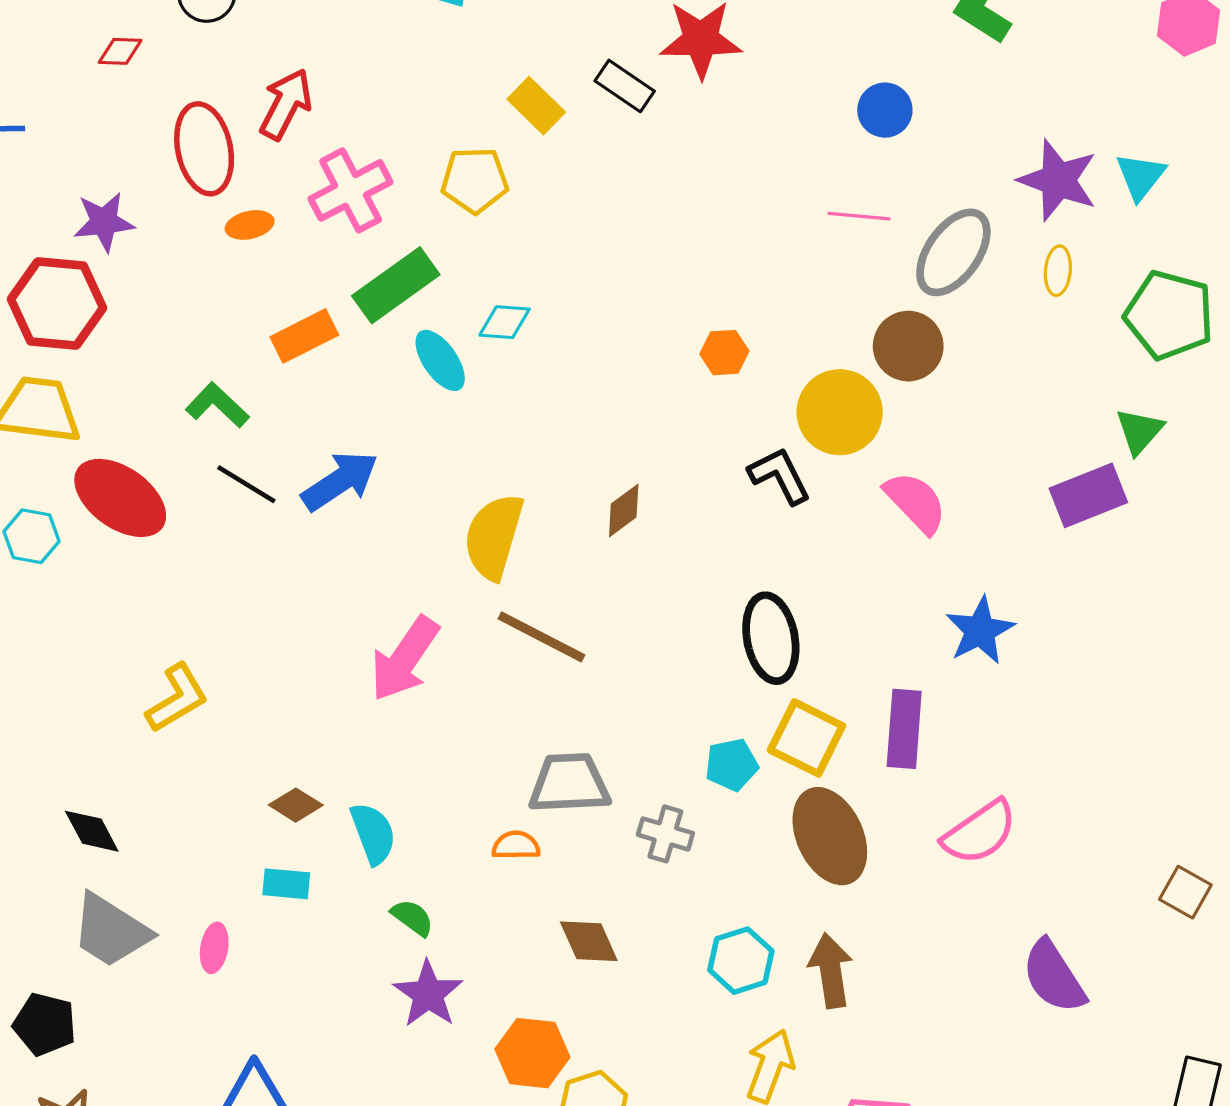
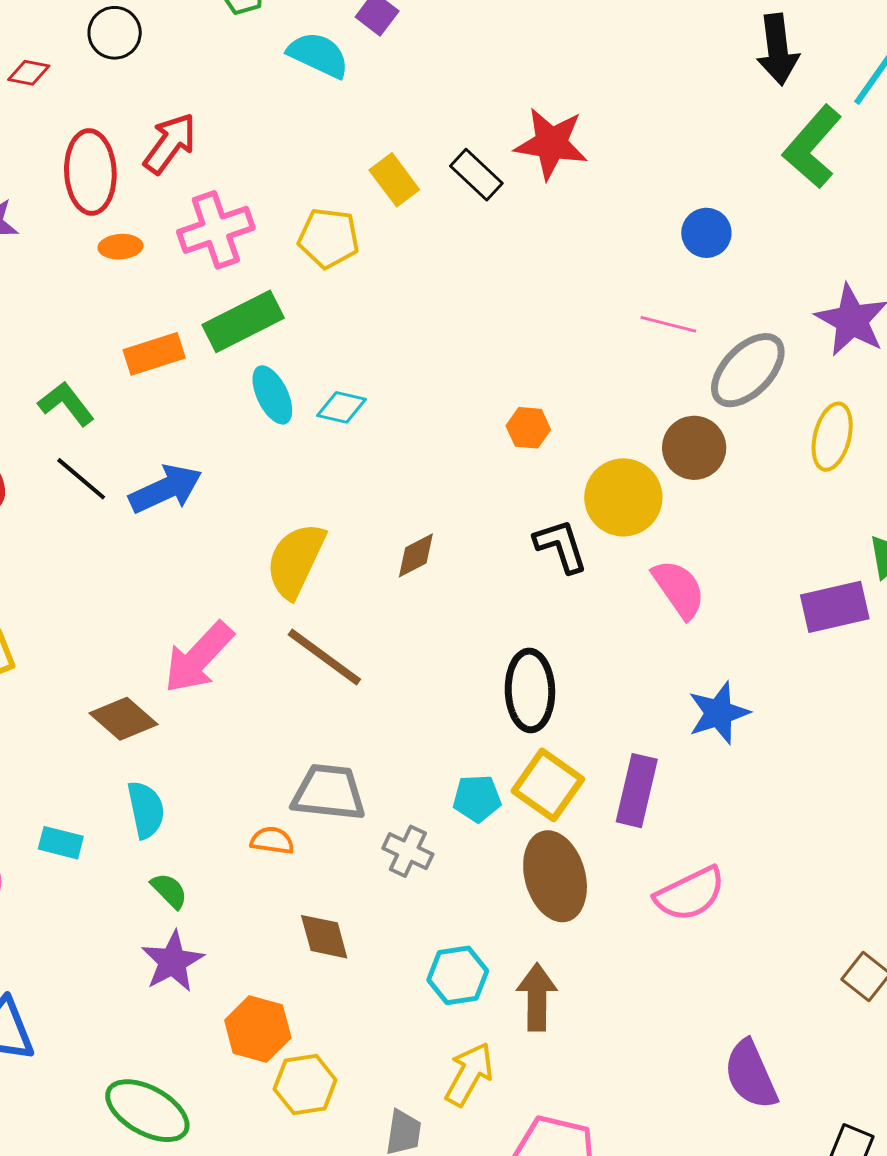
yellow ellipse: (1058, 271) -> (832, 437), moved, size x1.5
cyan diamond: (505, 322) -> (341, 407), moved
brown diamond: (296, 805) -> (124, 719), moved, size x1.4
purple semicircle: (1054, 977) -> (751, 1075), moved

